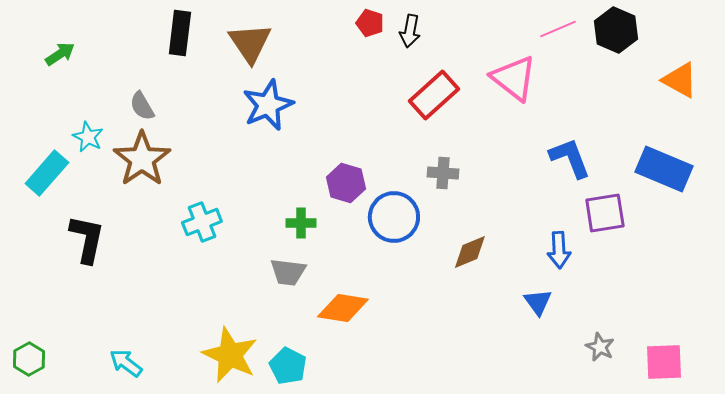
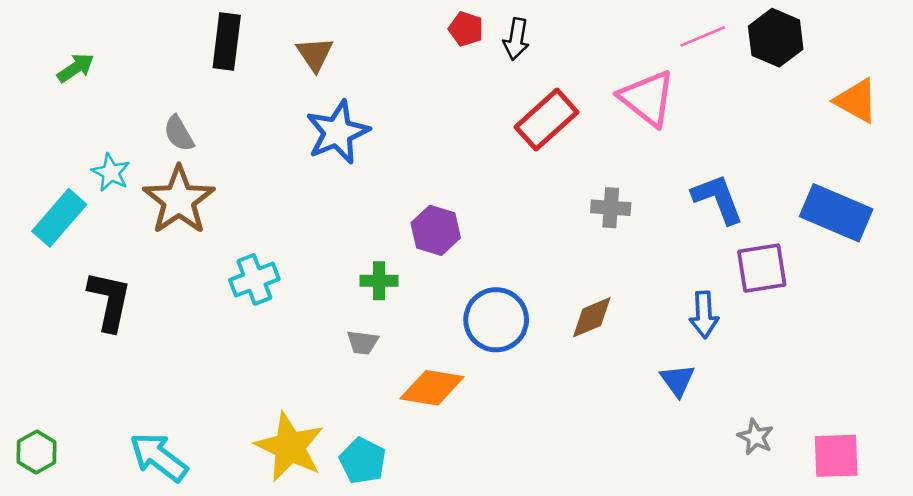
brown triangle: (250, 43) -> (315, 54), size x0.7
gray cross: (443, 173) -> (611, 208), moved
blue circle: (394, 217) -> (496, 320), moved
gray trapezoid: (288, 272) -> (363, 342), size x0.7
cyan arrow: (126, 363) -> (159, 457), size x1.4

